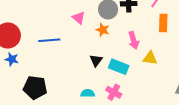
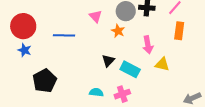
black pentagon: (35, 87) -> (45, 81), turned 30
pink cross: (114, 92) -> (122, 94), turned 35

